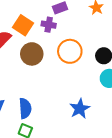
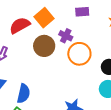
purple cross: (49, 25) -> (66, 36), moved

